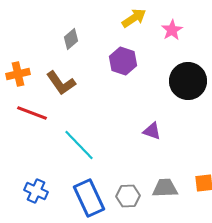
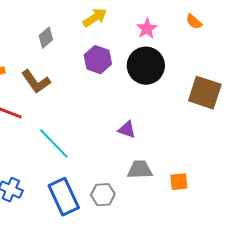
yellow arrow: (134, 18) -> (95, 18), moved
black circle: (188, 81) -> (146, 66), moved
gray trapezoid: (165, 188) -> (140, 170), moved

